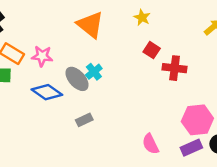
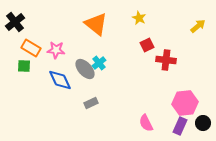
red square: (152, 50) -> (147, 45), turned 32
blue diamond: (47, 92) -> (60, 80), turned 30
purple rectangle: (191, 148) -> (180, 126), turned -42

